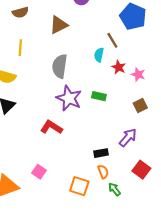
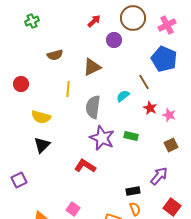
yellow line: (20, 48) -> (68, 89), moved
cyan semicircle: (99, 55) -> (123, 96), moved, turned 40

